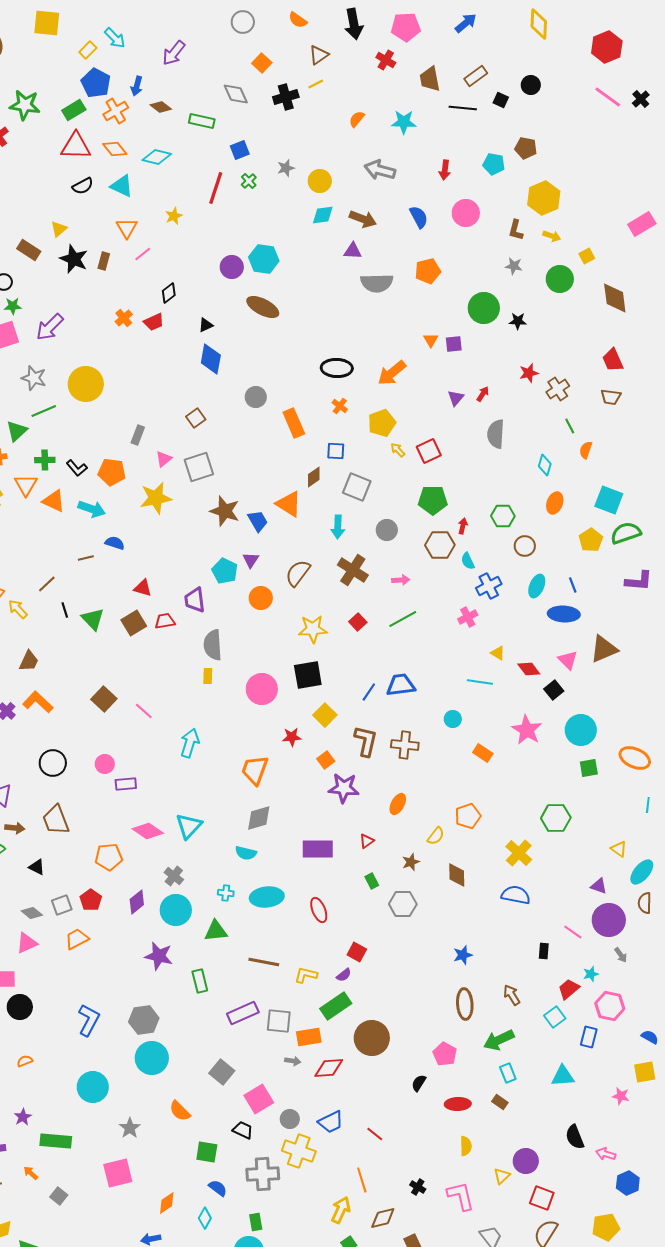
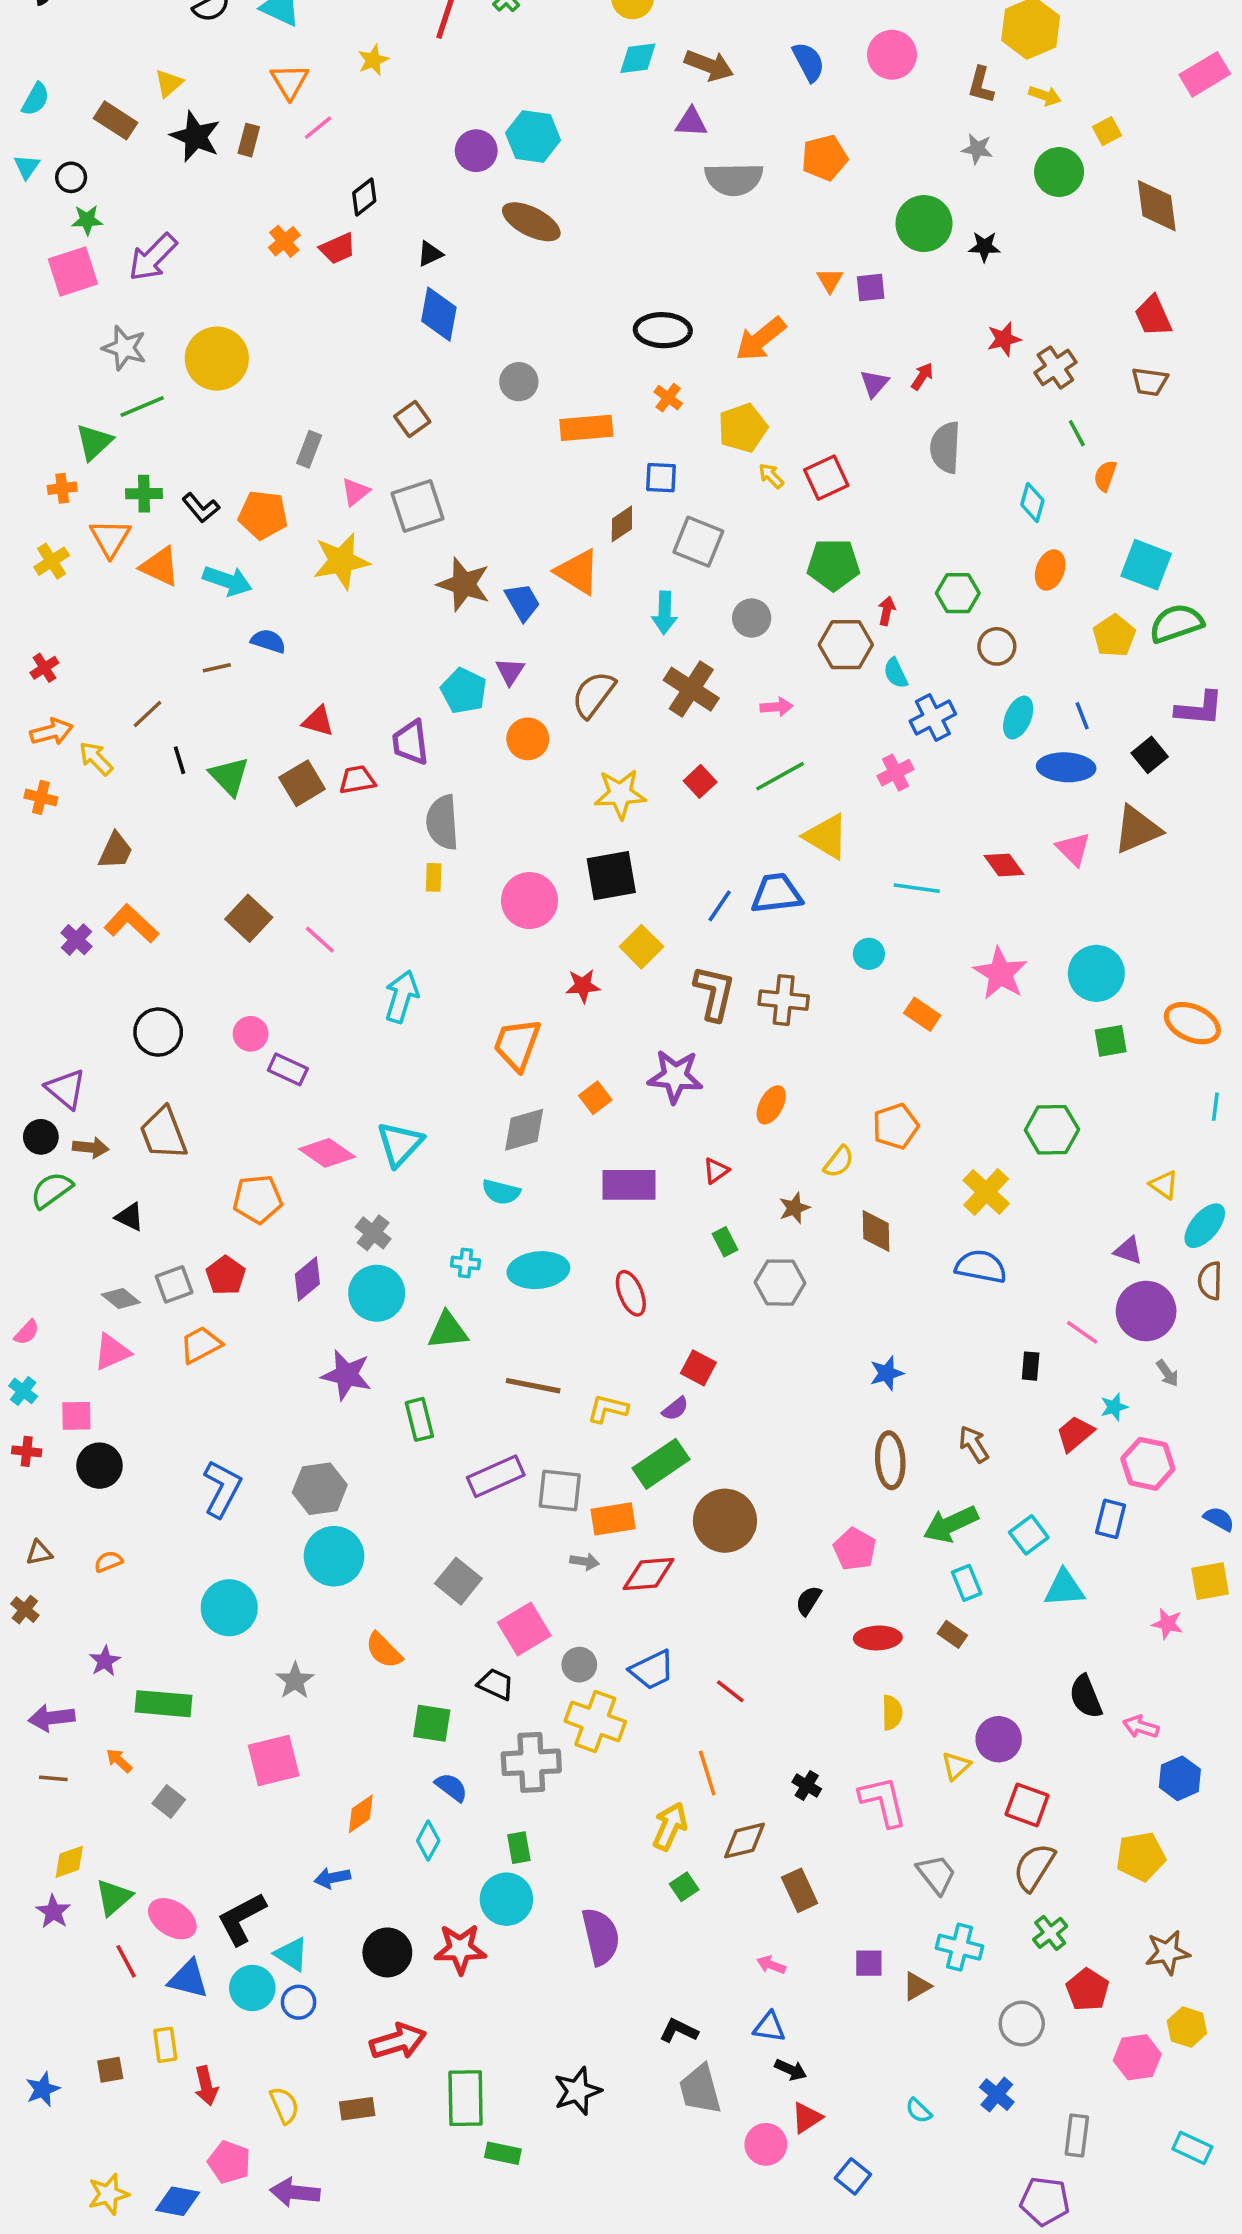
orange rectangle: (294, 423) -> (586, 428), turned -72
yellow triangle: (498, 653) -> (826, 837), moved, size x1.8
black square: (554, 690) -> (1150, 755), moved
orange square: (326, 760) -> (595, 1098), moved
purple rectangle: (126, 784) -> (288, 1069), turned 30
cyan square: (555, 1017) -> (1029, 1535), moved

